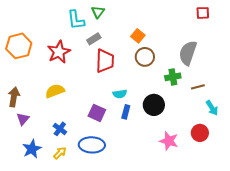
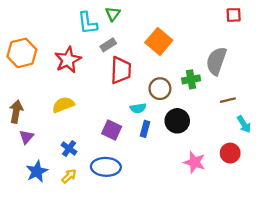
orange square: (138, 36) -> (159, 41), size x1.6
brown circle: (145, 57) -> (160, 89), moved
green cross: (173, 77) -> (191, 79), moved

